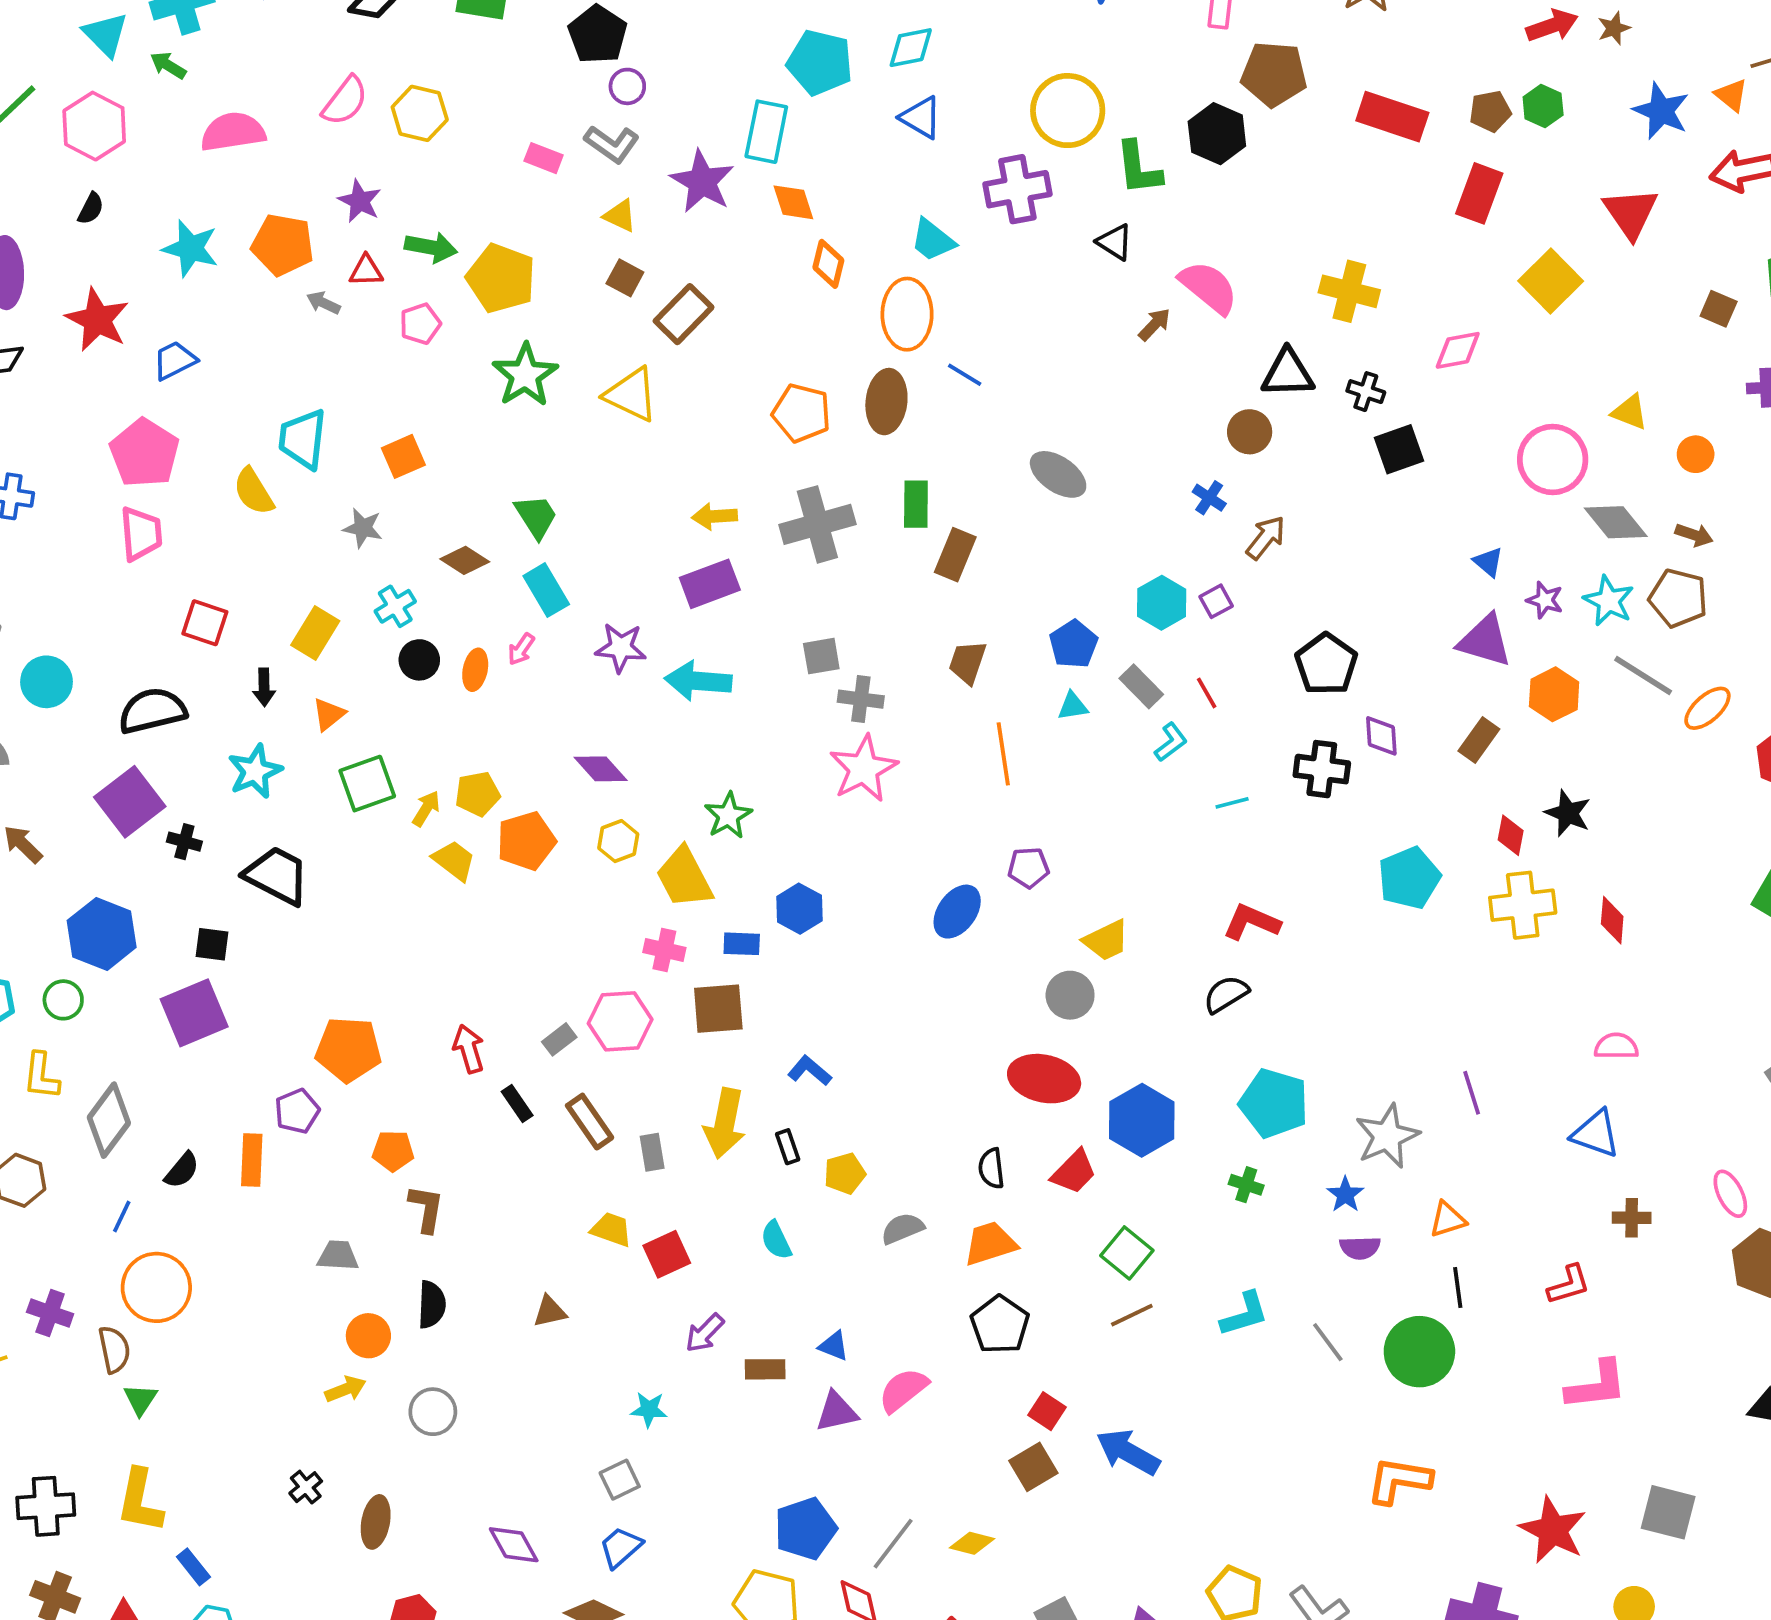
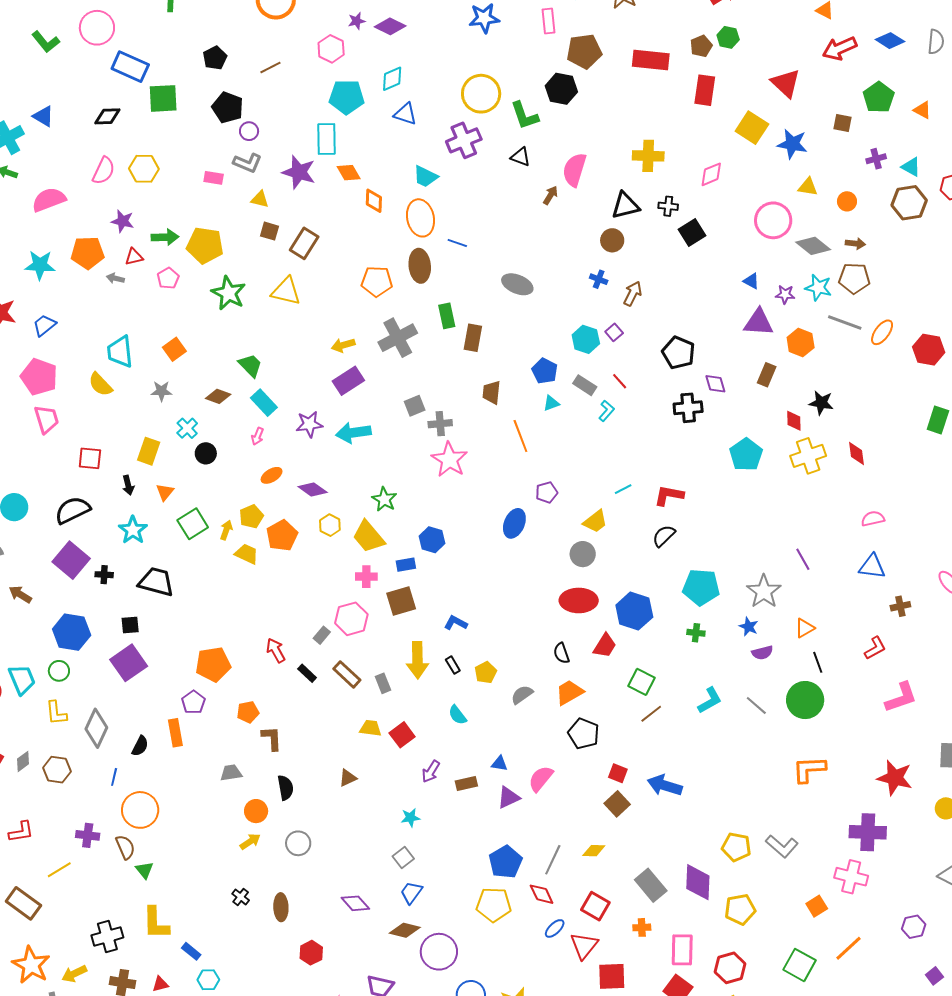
blue star: (1661, 111) -> (792, 144), moved
pink semicircle: (1209, 287) -> (575, 170), turned -100
orange ellipse: (475, 670) -> (272, 475), moved, turned 60
cyan line: (1232, 803) -> (623, 489), moved

